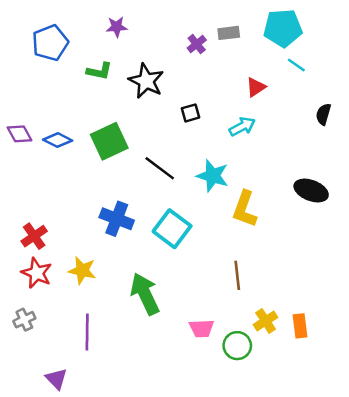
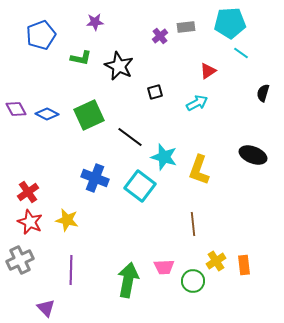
cyan star: (213, 176) -> (164, 157), moved
green arrow: (145, 294) -> (128, 280), moved, turned 36
gray cross: (24, 320) -> (20, 260), size x1.5

